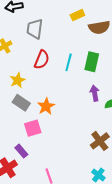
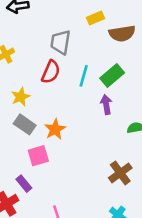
gray trapezoid: (35, 29) -> (60, 42), moved
green rectangle: (92, 62) -> (112, 76), turned 36
purple arrow: (95, 93) -> (106, 104), moved

